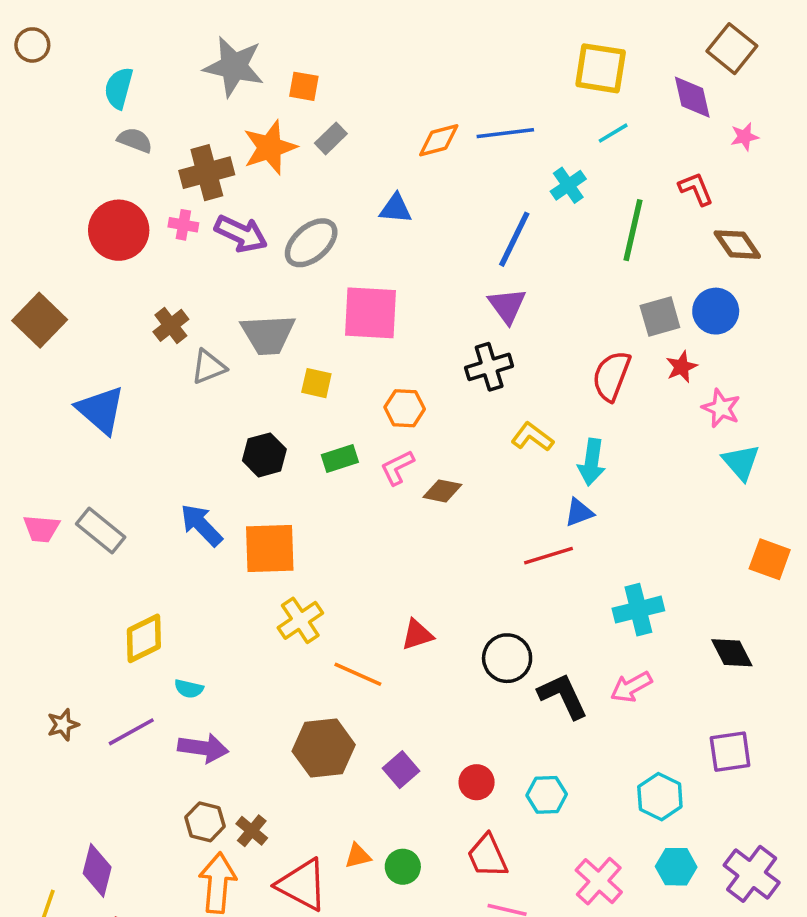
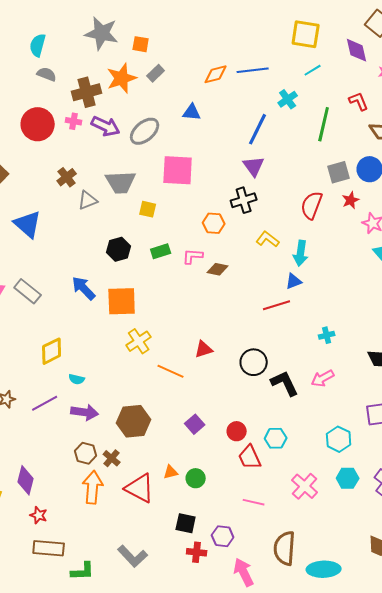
orange hexagon: (405, 408) -> (214, 223), moved
pink L-shape: (397, 468) -> (193, 256), turned 30
cyan cross: (638, 610) -> (327, 335), size x0.6
brown hexagon: (324, 748) -> (134, 421), moved
red trapezoid: (487, 856) -> (250, 457), moved

